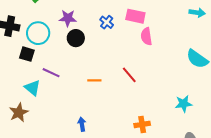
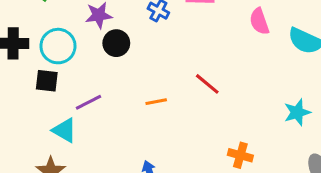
pink semicircle: (146, 36) -> (259, 21), moved
purple line: (51, 73) -> (88, 102), turned -42
orange cross: (142, 124) -> (240, 155), turned 35

